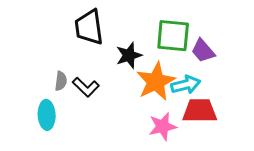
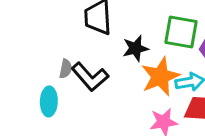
black L-shape: (86, 87) -> (90, 77), size x1.4

